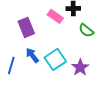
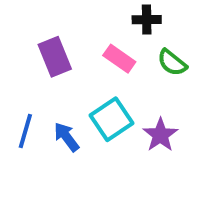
pink rectangle: (55, 16) -> (119, 59), moved
blue arrow: (32, 55) -> (66, 137), moved

